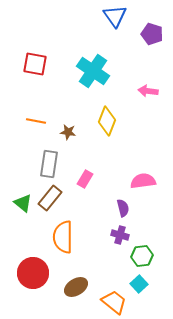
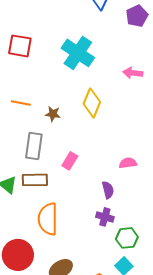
purple pentagon: (152, 34) -> (137, 16), turned 30
pink semicircle: (143, 181) -> (128, 163), size x0.7
brown rectangle: (50, 198) -> (35, 180), turned 50

